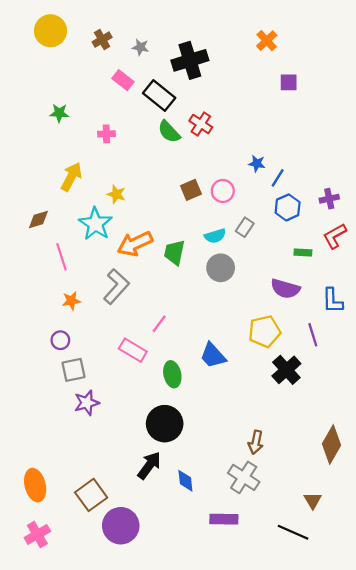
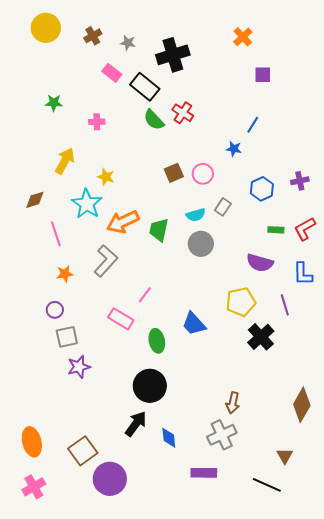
blue line: (278, 178) -> (253, 125), moved
red L-shape: (335, 236) -> (305, 229), moved
gray cross: (244, 477) -> (222, 435), turned 32

